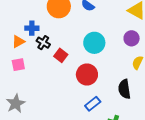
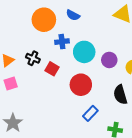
blue cross: (32, 28) -> (62, 42), moved
purple circle: (132, 38) -> (109, 60), moved

